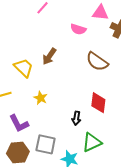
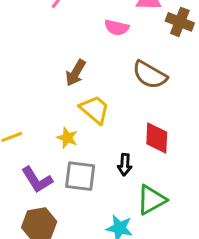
yellow trapezoid: (24, 68) -> (95, 110), moved
gray square: (46, 144) -> (80, 176), moved

